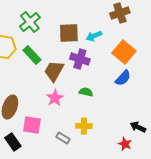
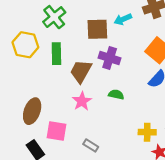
cyan arrow: (94, 36) -> (123, 19), moved
green rectangle: (32, 55) -> (56, 54), turned 42
yellow cross: (84, 126) -> (147, 132), moved

